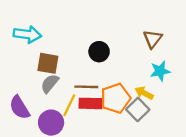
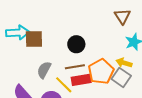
black circle: (99, 52) -> (76, 44), moved
brown square: (48, 63) -> (34, 39), moved
yellow line: (69, 105) -> (64, 85), turned -60

